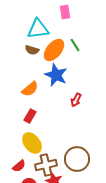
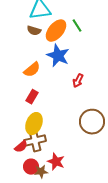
yellow ellipse: (32, 143) -> (34, 124), turned 60
brown circle: (77, 159) -> (92, 122), moved
brown cross: (46, 165) -> (35, 141), moved

